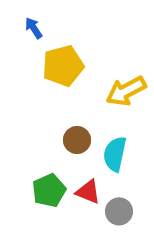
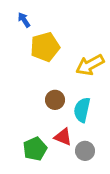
green pentagon: (49, 190) -> (35, 149), moved

